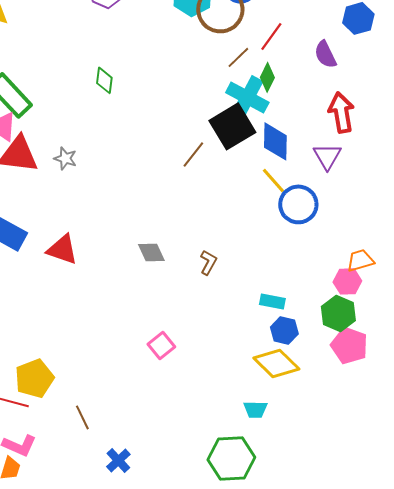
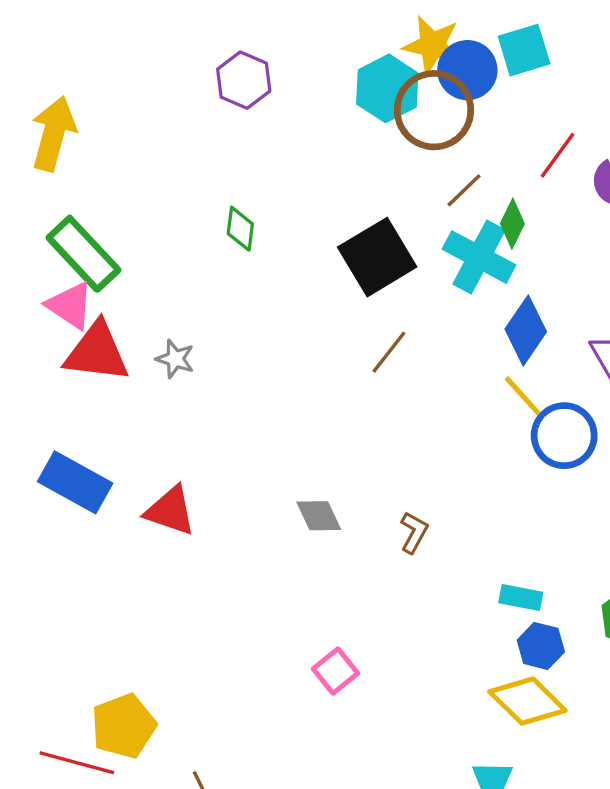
red line: (271, 36) -> (557, 155), moved
black square: (232, 126) -> (377, 257), moved
blue diamond: (275, 141) -> (526, 330), turned 33

